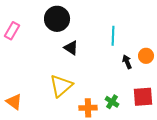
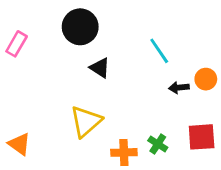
cyan line: (113, 36) -> (159, 51), turned -36
black arrow: (127, 62) -> (179, 88), turned -72

